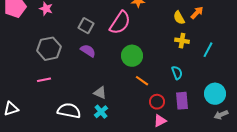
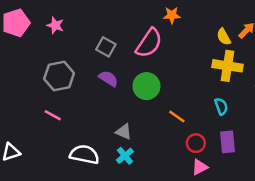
yellow cross: (182, 41) -> (227, 66), size x1.6
green circle: (132, 56) -> (146, 86), moved
pink line: (44, 80) -> (53, 115), turned 40

